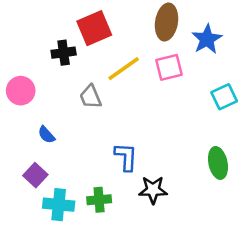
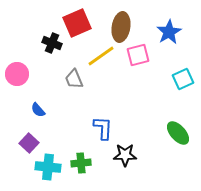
brown ellipse: (167, 22) -> (121, 27), moved
black cross: (64, 53) -> (52, 43), turned 30
green ellipse: (218, 163) -> (178, 133), turned -30

